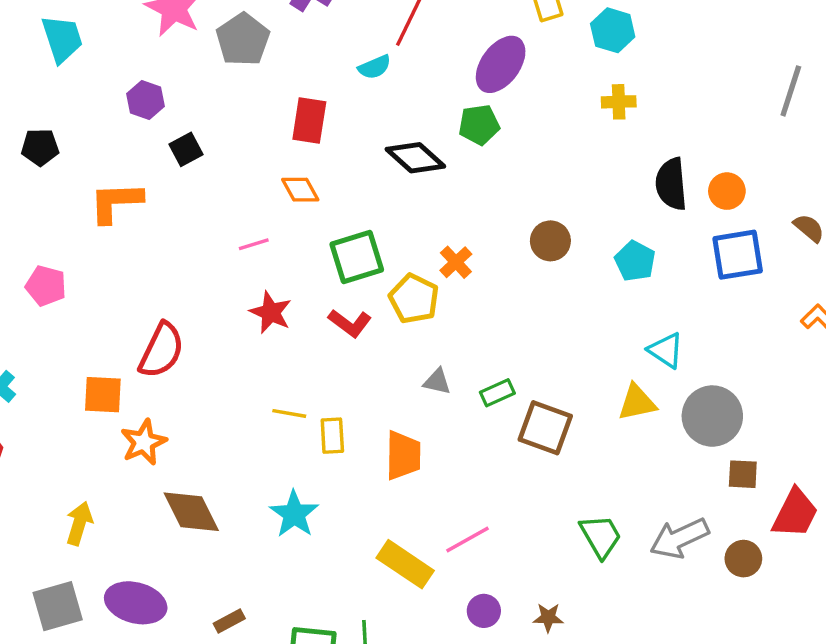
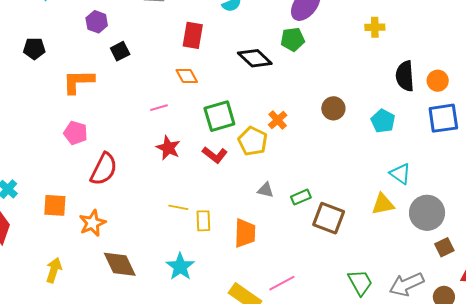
pink pentagon: (46, 286) -> (75, 133), moved
orange square: (103, 395) -> (55, 205), moved
brown square: (743, 474) -> (444, 247), turned -30

